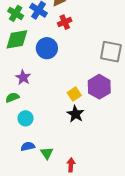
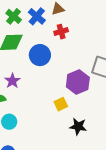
purple hexagon: (99, 87) -> (78, 82), moved
black star: (75, 114) -> (78, 126), moved, turned -30

